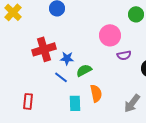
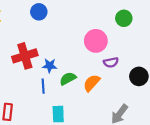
blue line: (61, 77) -> (43, 86), turned 48
orange semicircle: (96, 93) -> (92, 83), moved, turned -126

